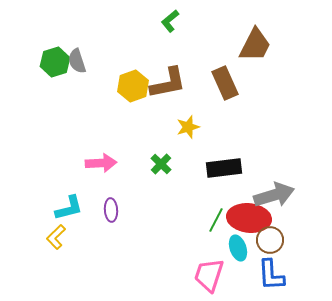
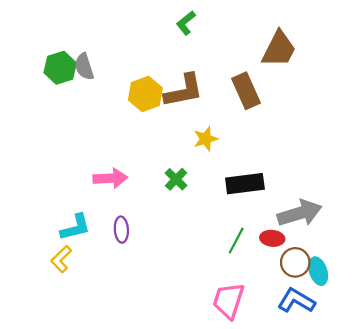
red ellipse: (249, 218) -> (272, 238), size x0.5
cyan ellipse: (238, 248) -> (318, 271), moved
blue L-shape: (271, 275) -> (296, 301), turned 124

